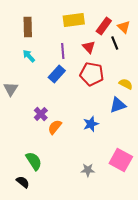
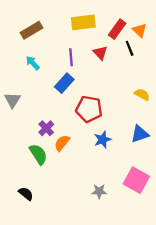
brown rectangle: (28, 27) -> (32, 30), turned 60
red pentagon: (92, 74) -> (89, 109), moved
blue triangle: (118, 105) -> (140, 134), moved
green semicircle: (34, 161) -> (38, 154), moved
black semicircle: (23, 182) -> (26, 194), moved

